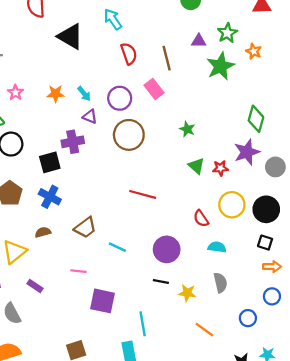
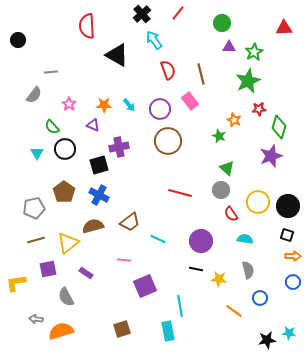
purple triangle: (199, 41) -> (229, 47), moved
orange star: (254, 51) -> (234, 120), moved
purple triangle: (90, 117) -> (93, 125), moved
gray circle: (275, 167) -> (221, 190), moved
red star: (220, 168) -> (259, 109), moved
brown semicircle: (43, 232) -> (93, 226), size x1.5
purple square: (102, 301) -> (145, 286), turned -35
blue circle: (248, 318) -> (260, 298), moved

